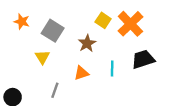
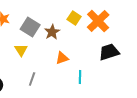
brown star: (87, 43) -> (52, 32), moved
cyan line: (112, 68) -> (80, 77), moved
orange triangle: (81, 73) -> (62, 58), moved

